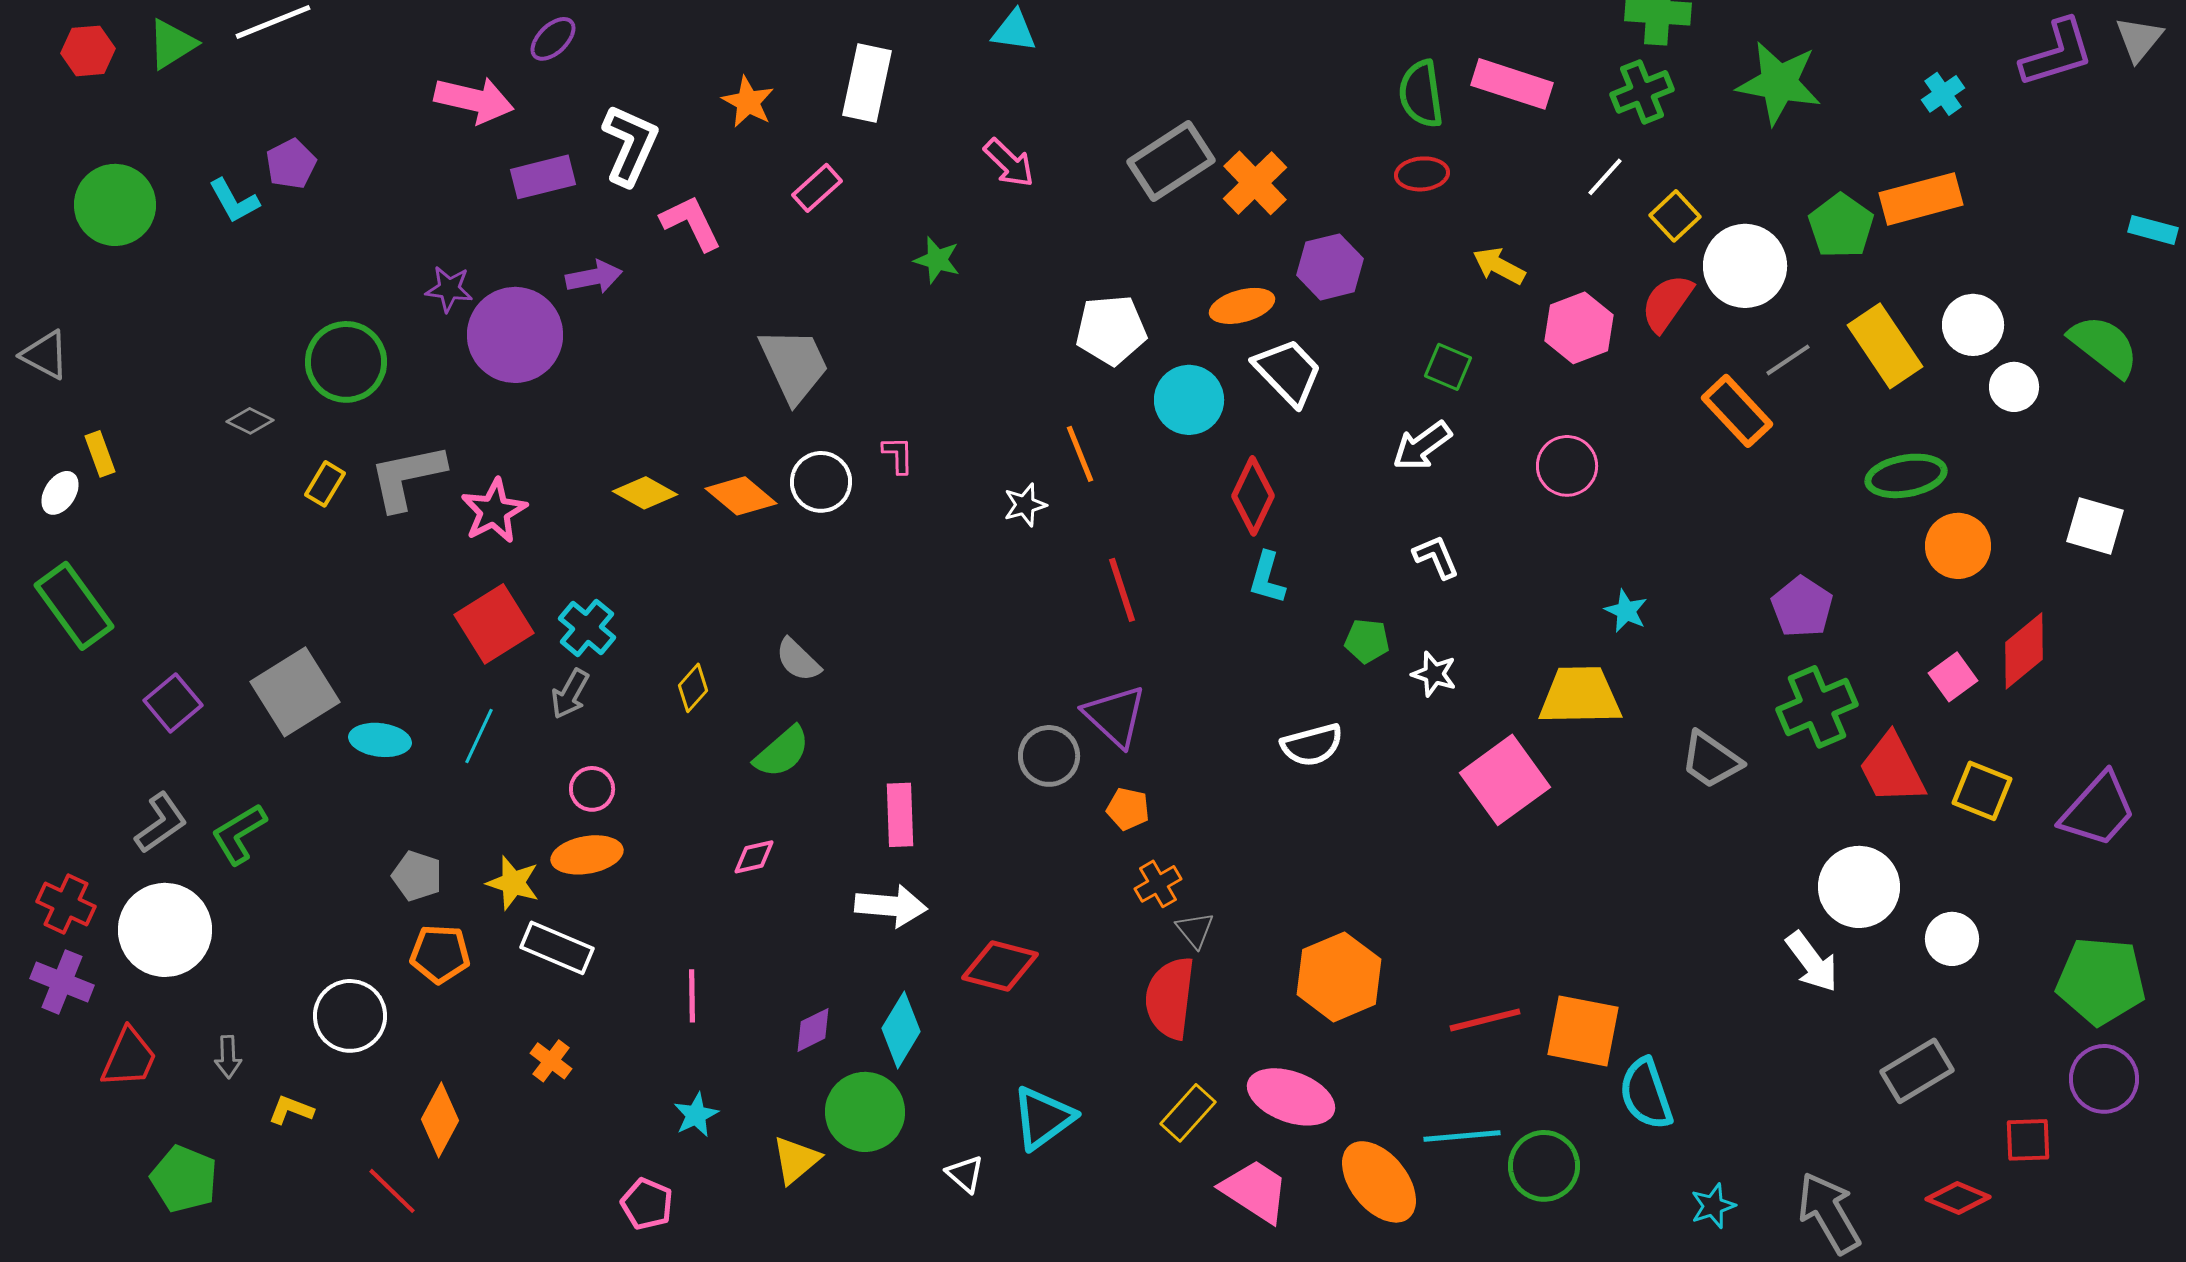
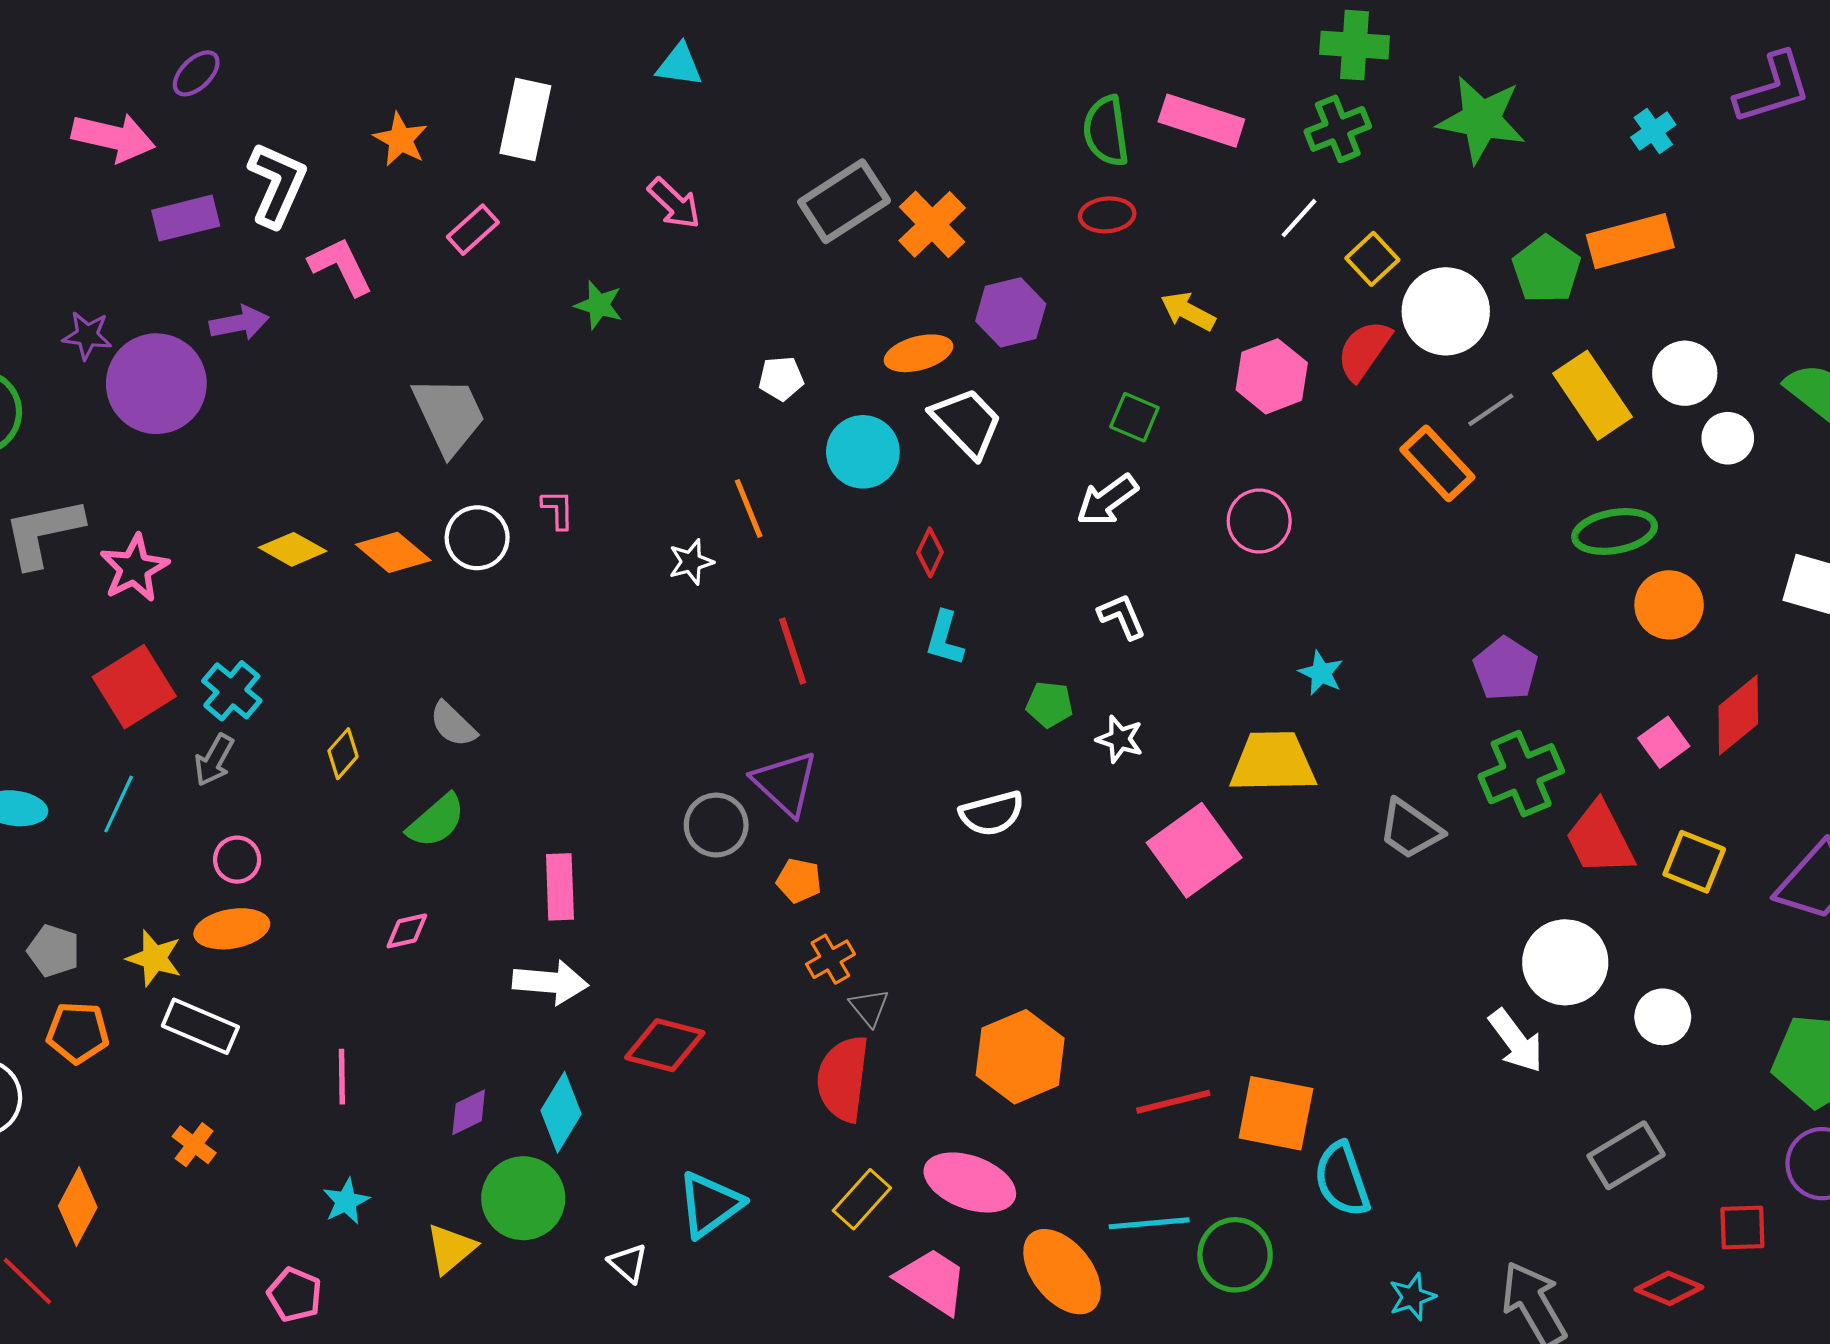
white pentagon: (1111, 330) -> (781, 378), size x0.6
red diamond: (1253, 496) -> (930, 552), size x0.6

